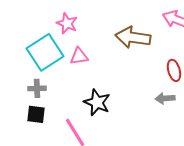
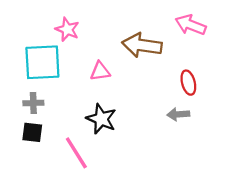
cyan square: (45, 52) -> (42, 62), turned 30
pink triangle: (79, 56) -> (100, 71), moved

